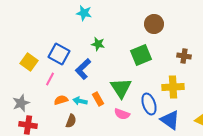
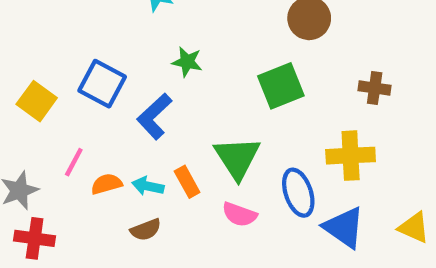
pink line: (50, 79) -> (74, 162), moved
brown semicircle: (71, 121) -> (146, 230), moved, turned 48

